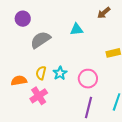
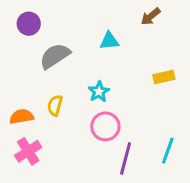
cyan star: (60, 73) -> (99, 92), moved
pink circle: (88, 79) -> (105, 126), moved
pink cross: (39, 96) -> (28, 151), moved

